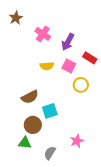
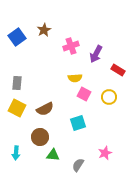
pink cross: (43, 34) -> (71, 46), turned 35
pink square: (69, 66) -> (84, 94), moved
brown semicircle: (30, 97) -> (45, 109), moved
brown circle: (33, 125) -> (40, 137), moved

